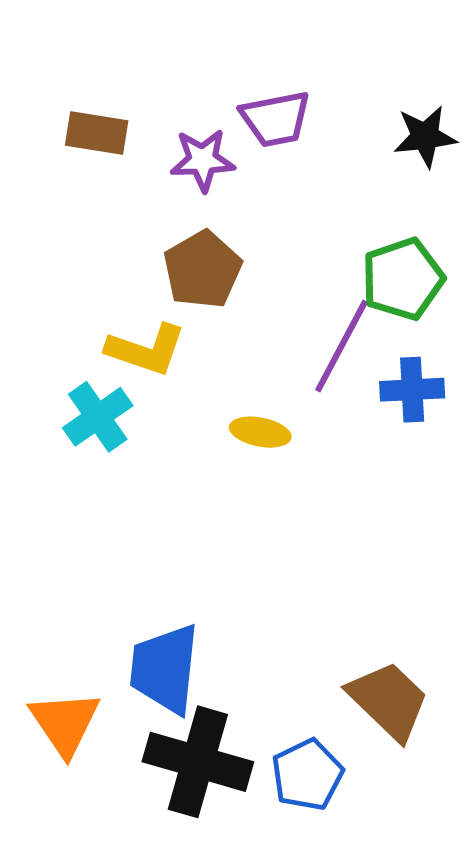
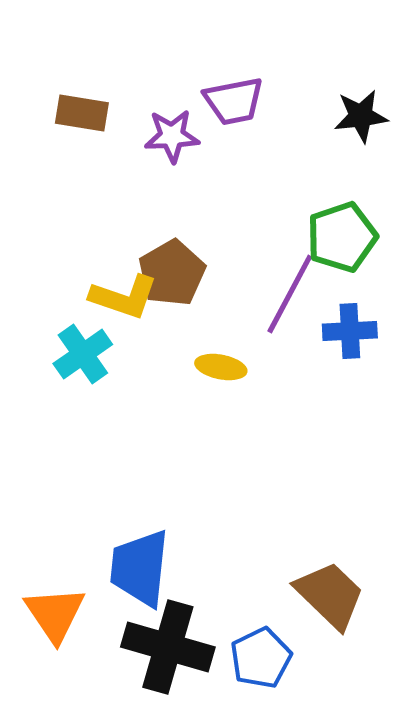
brown pentagon: (203, 270) -> (172, 273), moved

